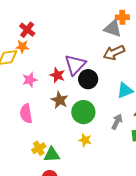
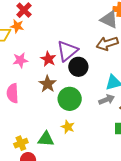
gray arrow: (117, 122) -> (107, 100), moved, turned 35
yellow cross: (39, 148) -> (21, 143), moved
green triangle: (52, 155) -> (46, 139), moved

